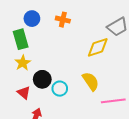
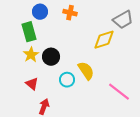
black circle: (42, 79) -> (51, 57), moved
yellow semicircle: (91, 81) -> (86, 71), moved
pink line: (113, 101) -> (119, 92), turned 45

